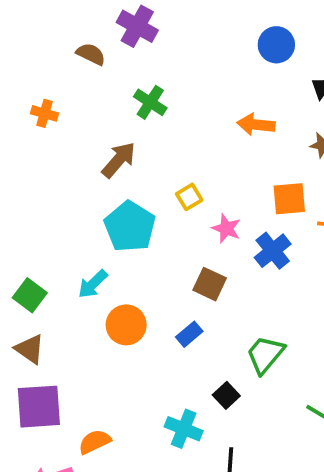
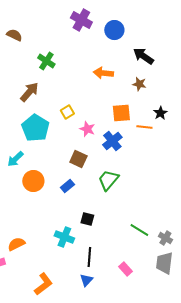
purple cross: (137, 26) -> (81, 20), moved
green trapezoid: (265, 355) -> (108, 180), moved
black square: (226, 395) -> (87, 219), turned -32

